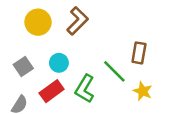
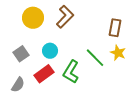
brown rectangle: (139, 53) -> (115, 28), moved
yellow star: (143, 91) -> (118, 53), moved

